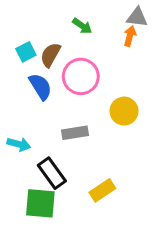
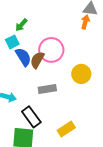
green arrow: (82, 26) -> (21, 25), moved, turned 96
cyan square: (26, 52) -> (12, 42), moved
brown semicircle: (50, 55) -> (37, 60), moved

